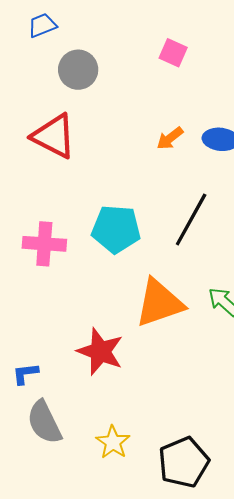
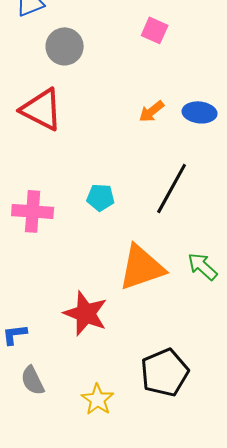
cyan pentagon: (116, 229) -> (101, 197), size x0.6
gray semicircle: (44, 422) -> (33, 380), size x0.7
black pentagon: (184, 462) -> (165, 372), moved

